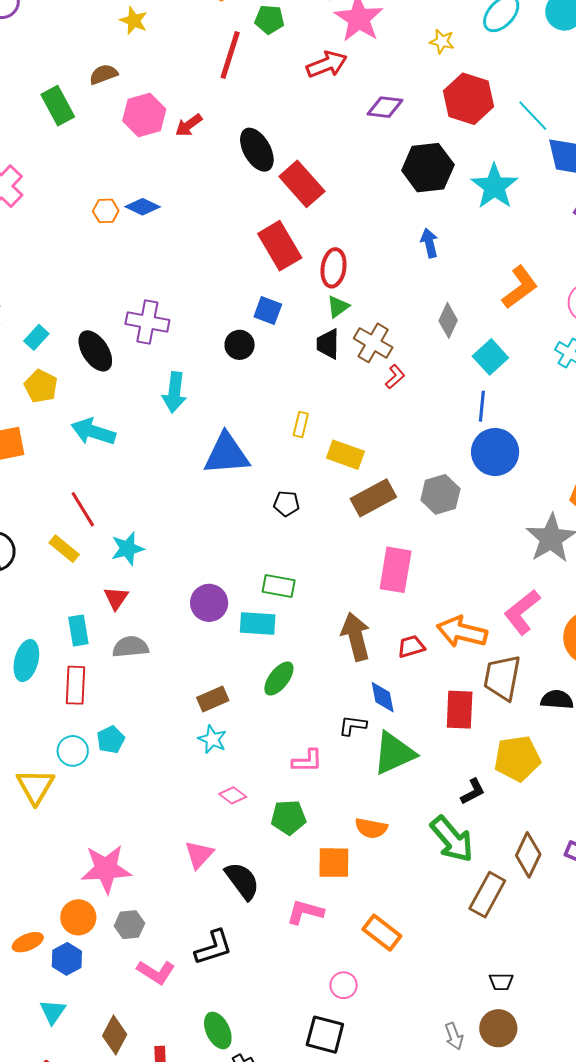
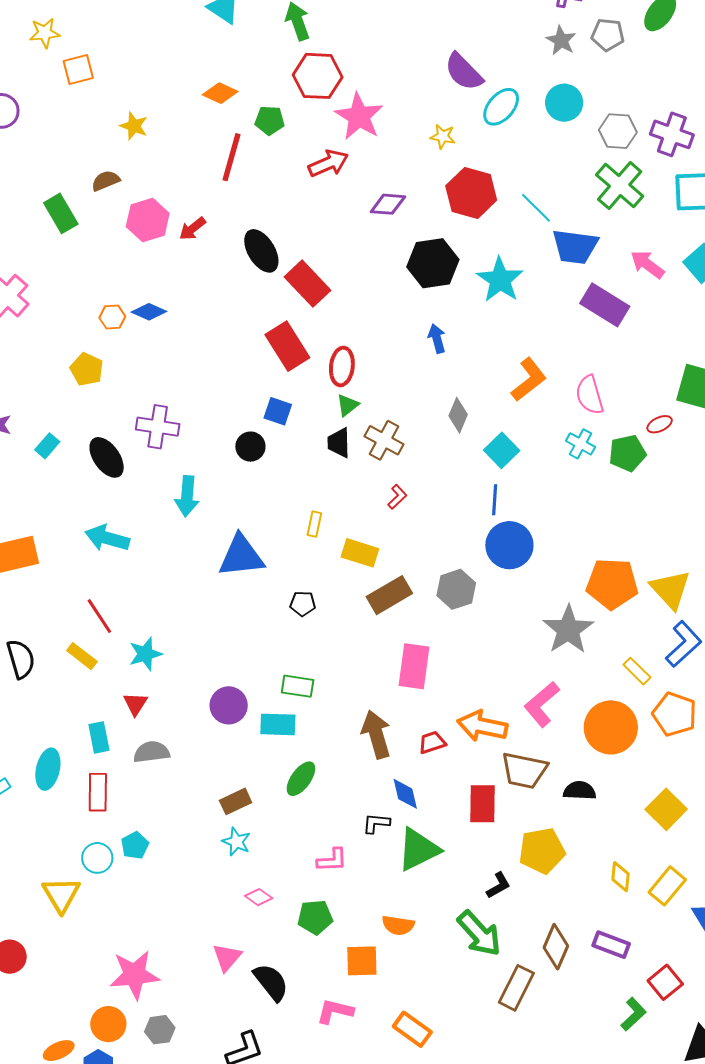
red L-shape: (395, 377) -> (397, 497), moved
yellow pentagon: (41, 386) -> (87, 369), moved
brown trapezoid: (502, 678) -> (524, 770), turned -87

